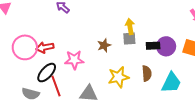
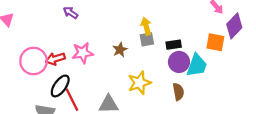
purple circle: (166, 46) -> (179, 62), moved
pink star: (74, 60) -> (83, 53), moved
brown semicircle: (147, 73) -> (178, 92), moved
cyan trapezoid: (171, 83) -> (197, 65), moved

